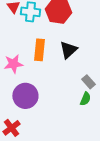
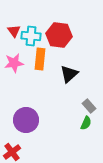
orange rectangle: (39, 50) -> (40, 59), moved
pink star: (13, 64) -> (14, 63), moved

